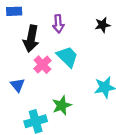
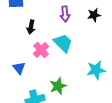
purple arrow: (58, 24) -> (65, 14), moved
black arrow: (31, 39) -> (31, 27), size x0.6

